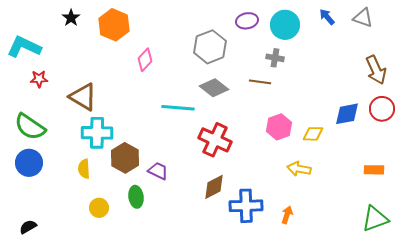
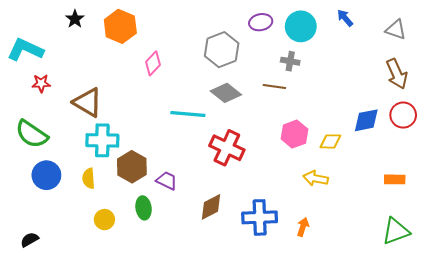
gray triangle: (363, 18) -> (396, 30), moved
blue circle: (29, 163) -> (46, 175), moved
brown diamond: (214, 187) -> (211, 207), moved

